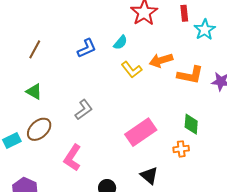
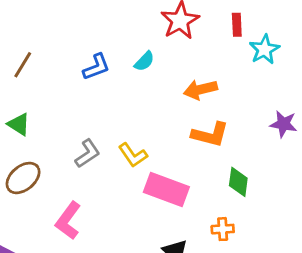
yellow L-shape: (132, 70) -> (133, 155), moved
orange L-shape: (190, 75) -> (210, 135), moved
pink rectangle: (141, 132) -> (166, 190), turned 52
orange cross: (181, 149) -> (223, 229), moved

